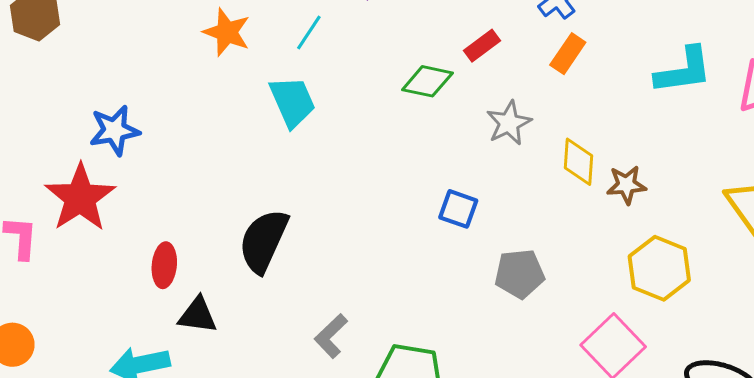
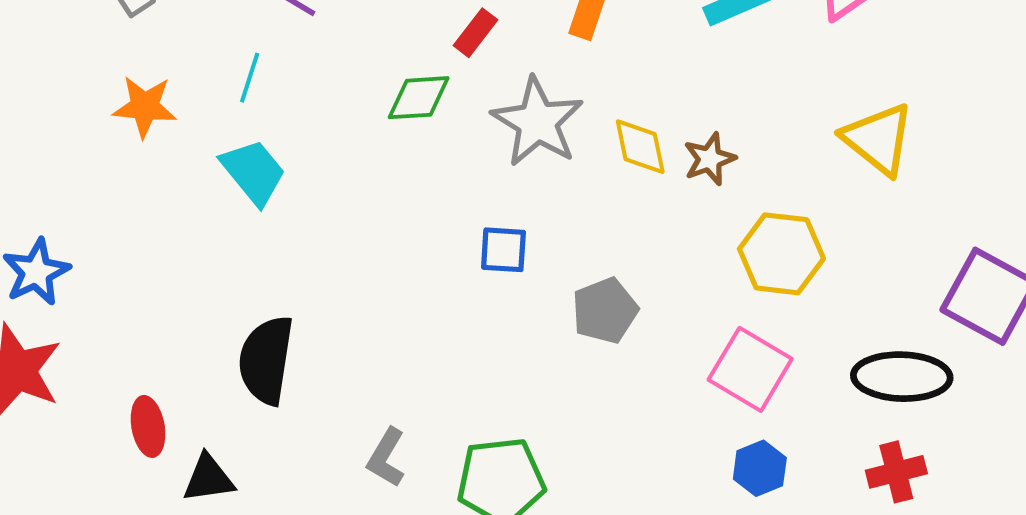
gray star: (509, 123) -> (537, 122), size x1.5

